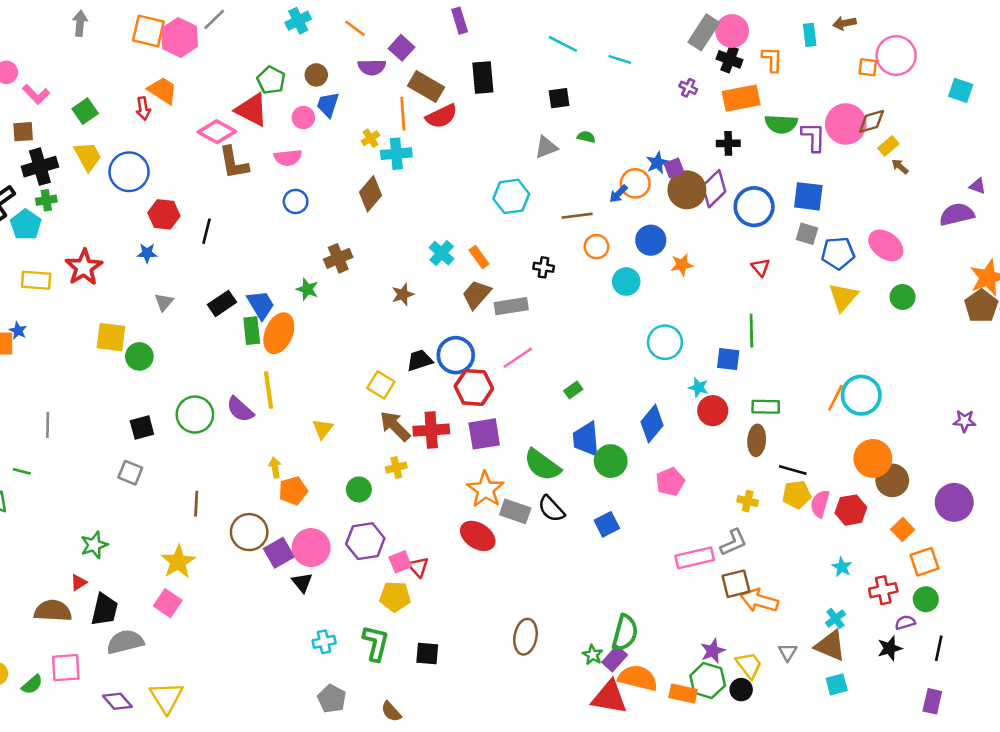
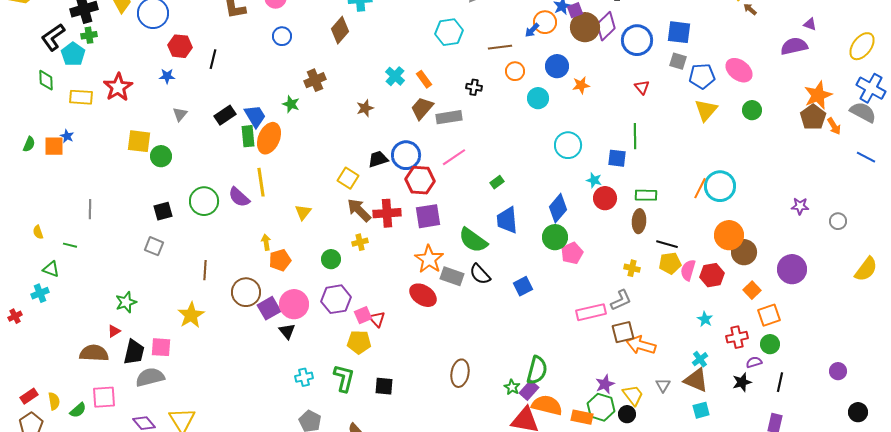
green circle: (611, 461) -> (555, 237), moved
pink square: (168, 603) -> (161, 347), moved, turned -30

